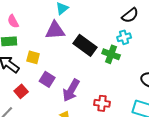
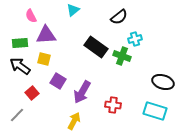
black semicircle: (130, 15) -> (119, 17), moved
pink semicircle: (13, 21) -> (31, 16), moved
purple triangle: (55, 30) -> (46, 35), moved

